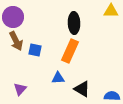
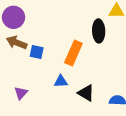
black ellipse: (74, 23) -> (99, 31), moved
brown arrow: (16, 41) -> (17, 43), turned 138

